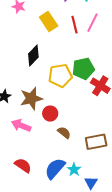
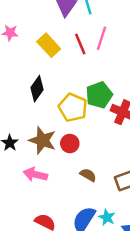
yellow pentagon: (60, 76) -> (73, 108), turned -30
brown star: (31, 98) -> (42, 140), turned -30
red circle: (50, 114) -> (70, 143), moved

